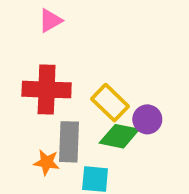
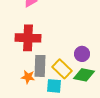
yellow rectangle: (110, 103) -> (62, 69), moved
green diamond: (119, 136) -> (84, 75), moved

